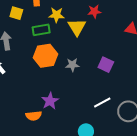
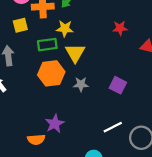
red star: (94, 11) -> (120, 28), moved
yellow square: (16, 13) -> (20, 25), turned -32
yellow triangle: (77, 27) -> (75, 53), moved

